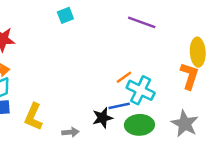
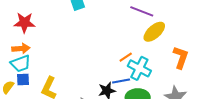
yellow ellipse: (198, 52) -> (154, 32), moved, turned 50

